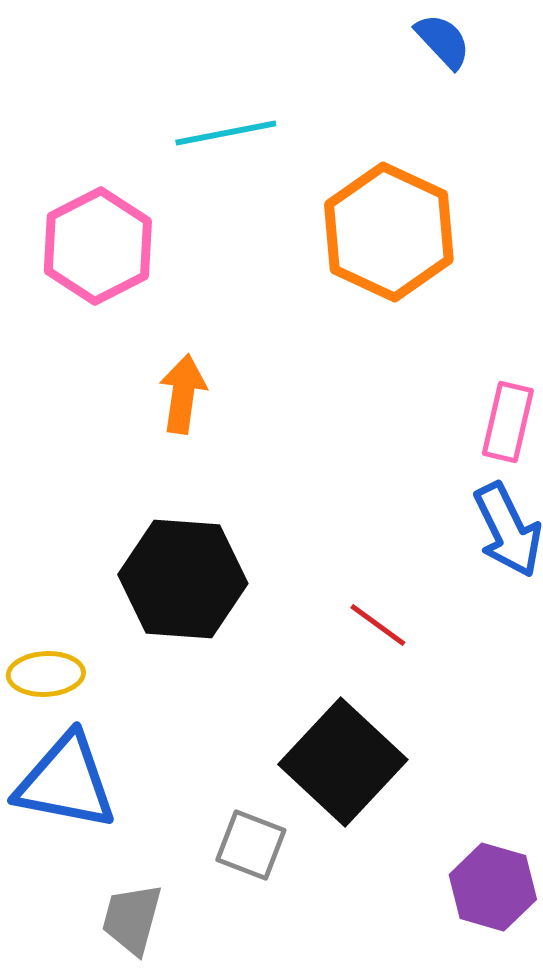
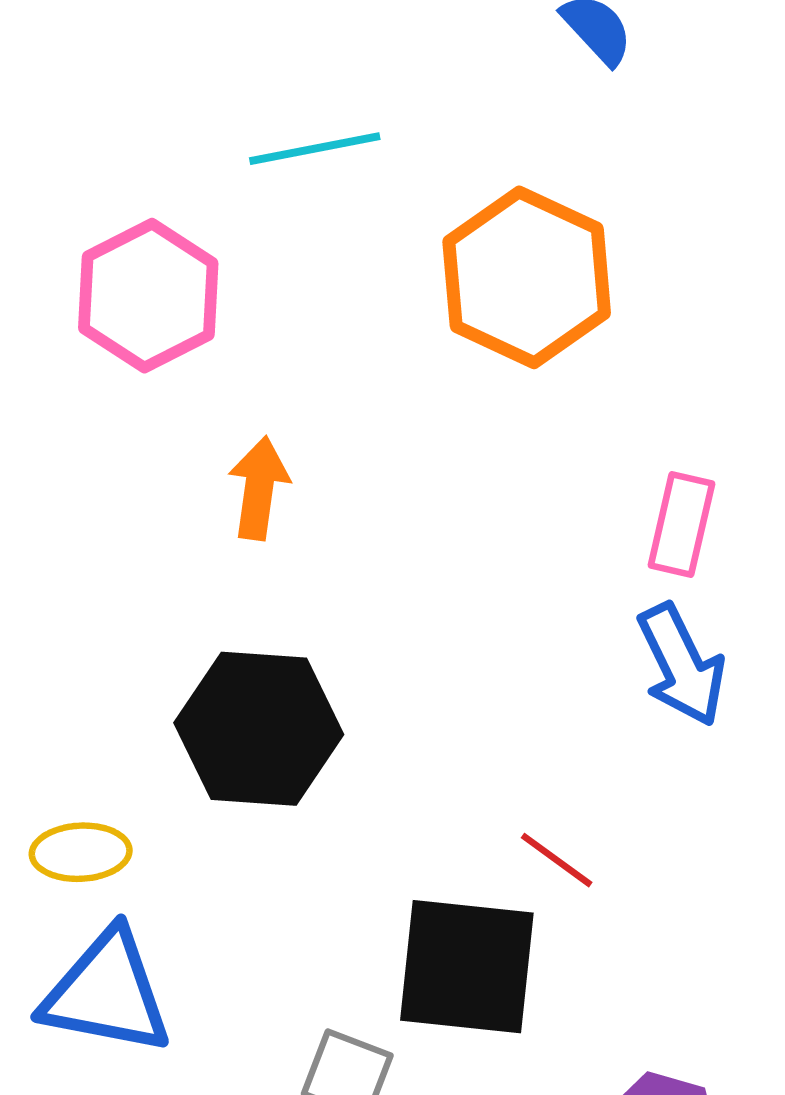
red line: (378, 625) -> (557, 860), moved
black square: (343, 762) -> (467, 967), turned -37

